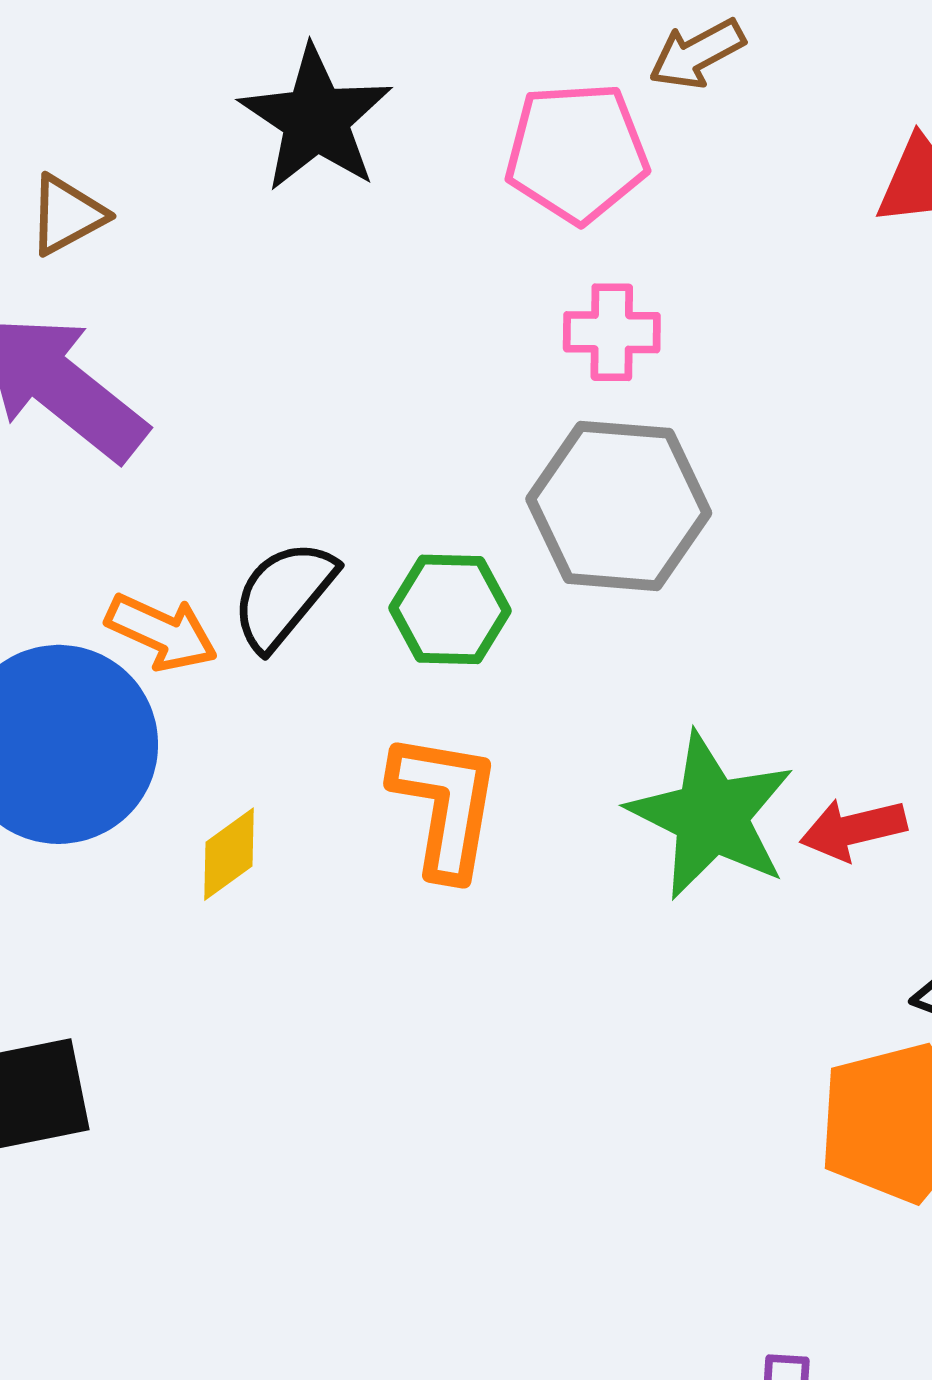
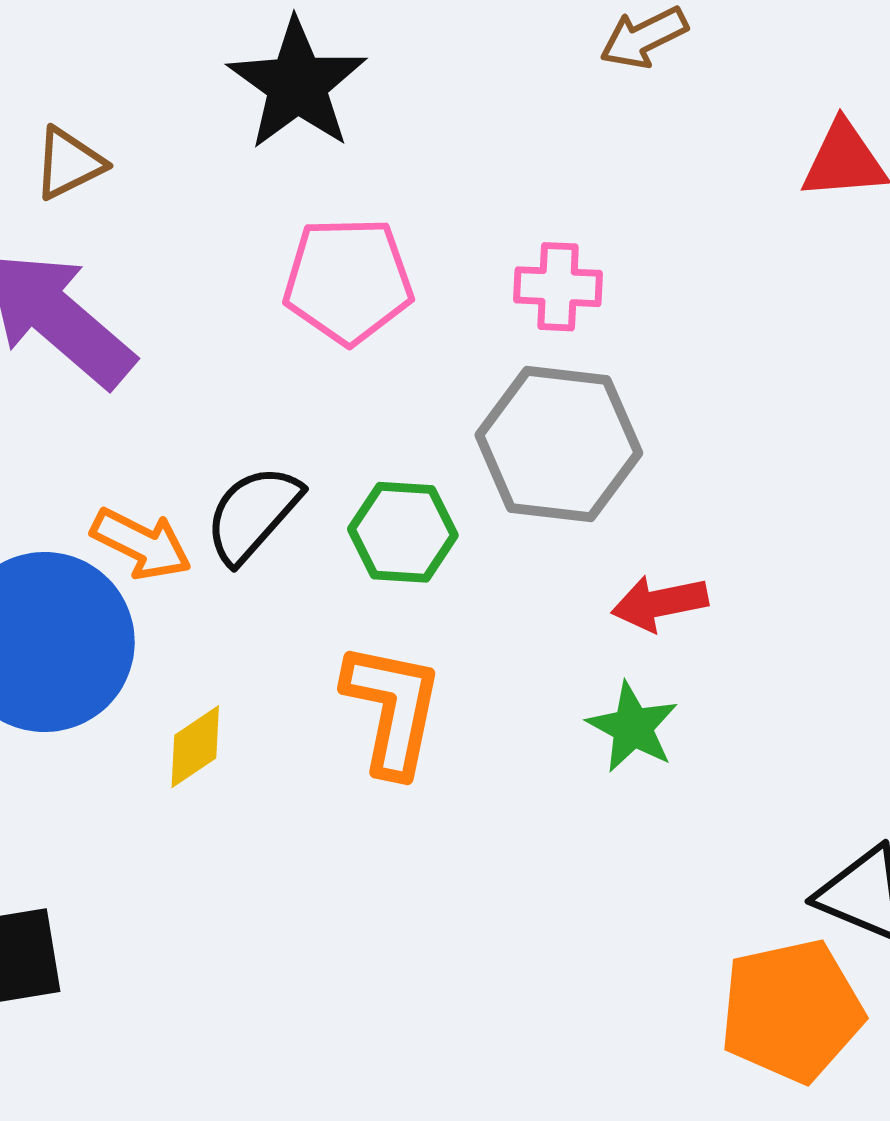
pink pentagon: (577, 153) -> (348, 281), moved
green star: (711, 816) -> (633, 727), size x0.6
red arrow: (853, 829) -> (660, 603), moved

